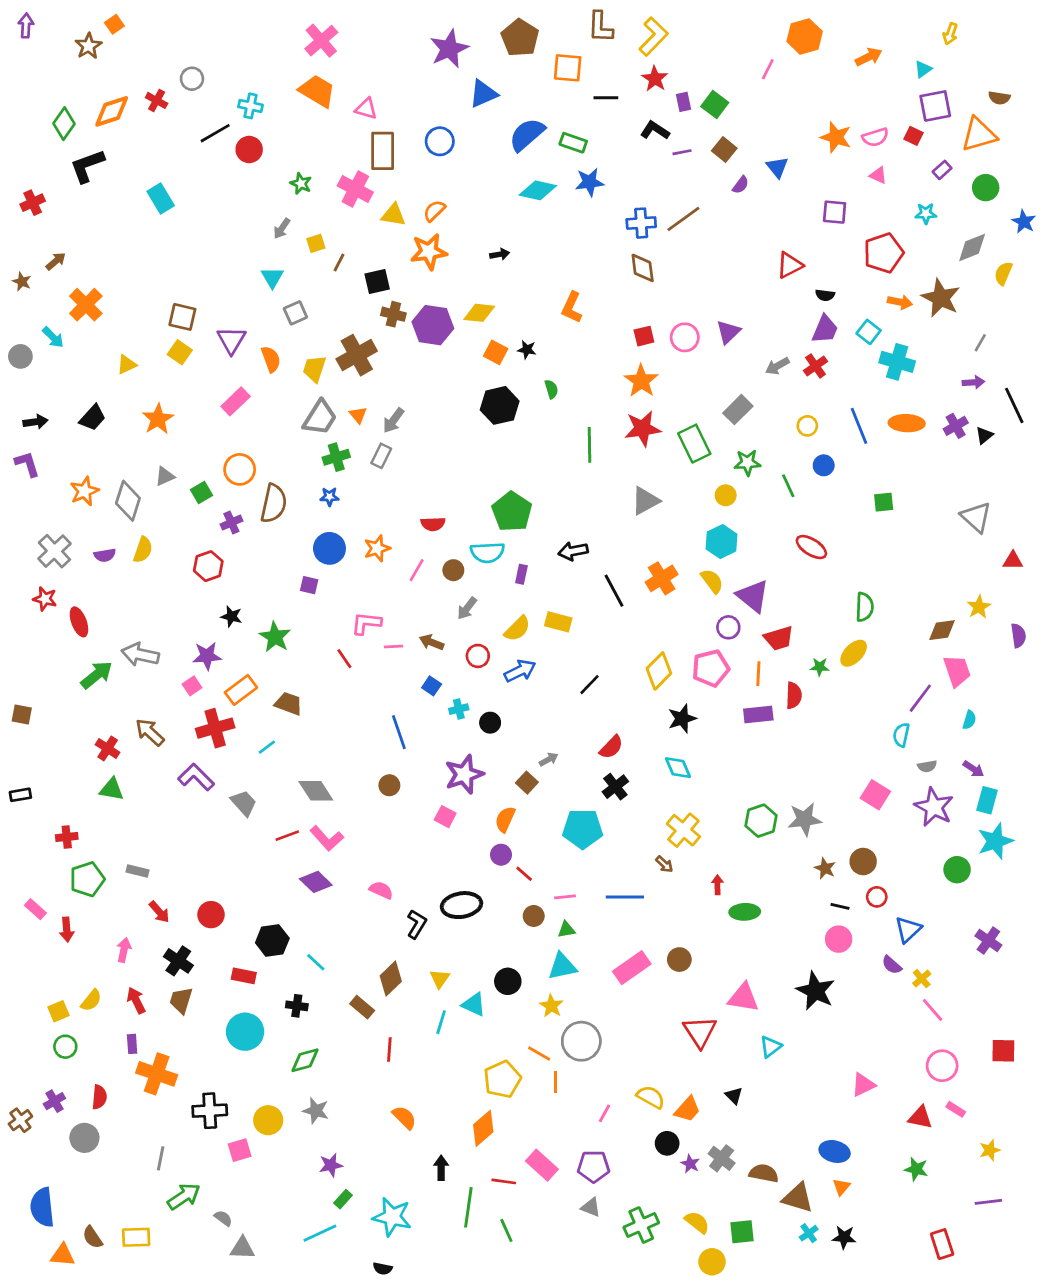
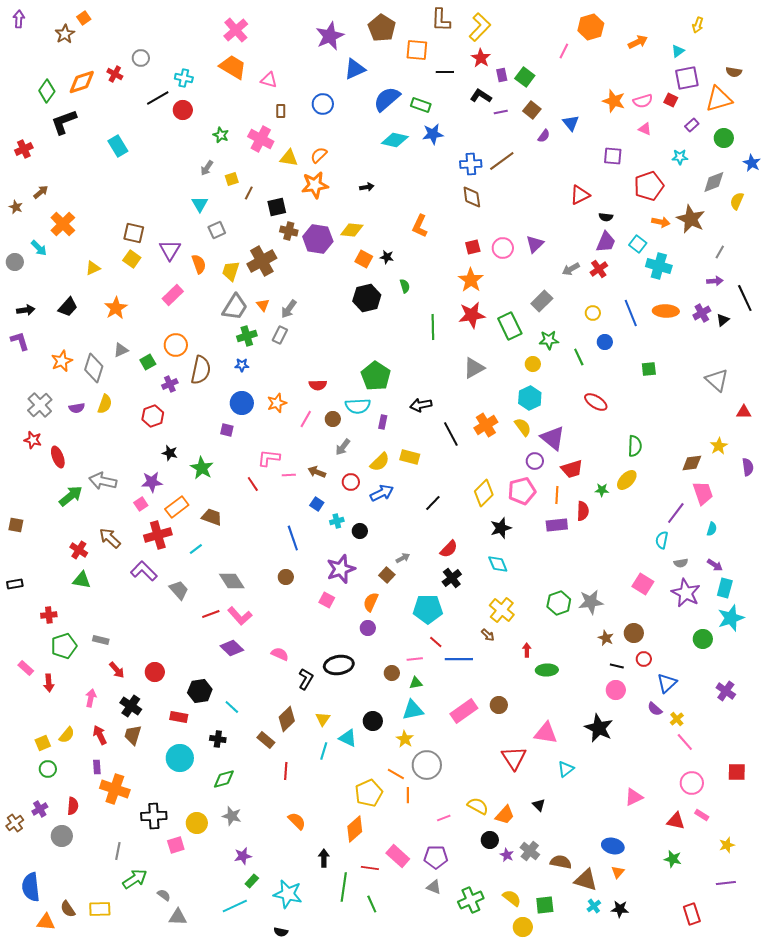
brown rectangle: (383, 151) -> (281, 111), size x0.5
red line: (524, 874) -> (436, 642), moved
pink line: (604, 1113) -> (444, 818), turned 40

